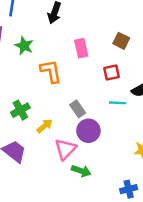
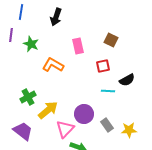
orange L-shape: (51, 71) -> (53, 65), turned -50
gray rectangle: (78, 109) -> (107, 125), moved
yellow arrow: (45, 126) -> (48, 110), size x1.5

